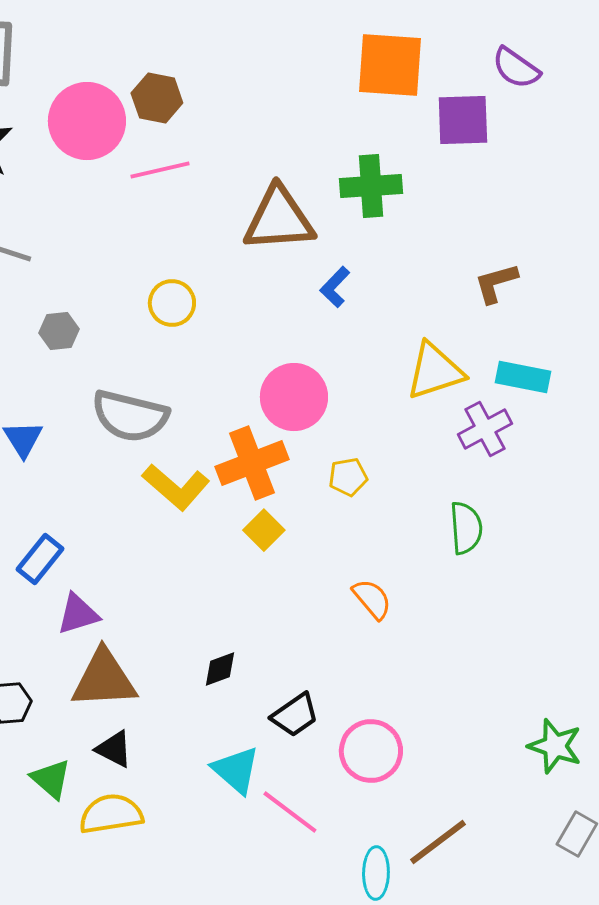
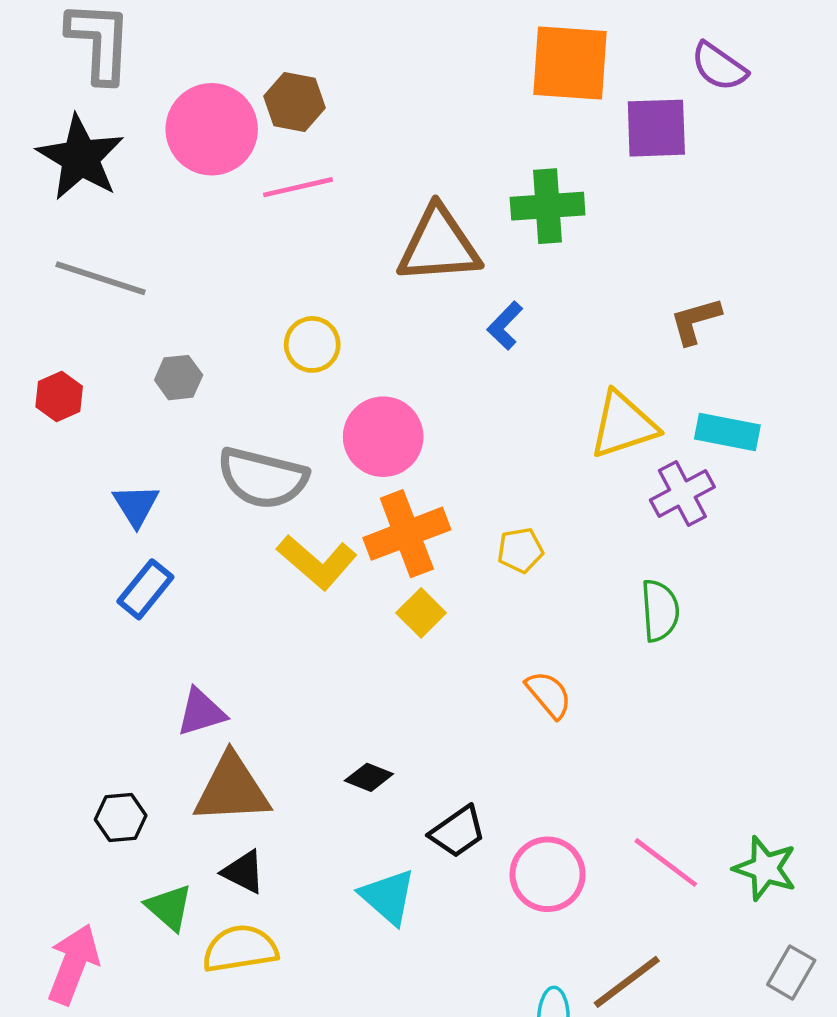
pink circle: (294, 397) -> (383, 437), moved
blue rectangle: (40, 559) -> (145, 589), moved
black diamond: (220, 669) -> (369, 777), turned 42
pink line: (290, 812) -> (666, 862), moved

